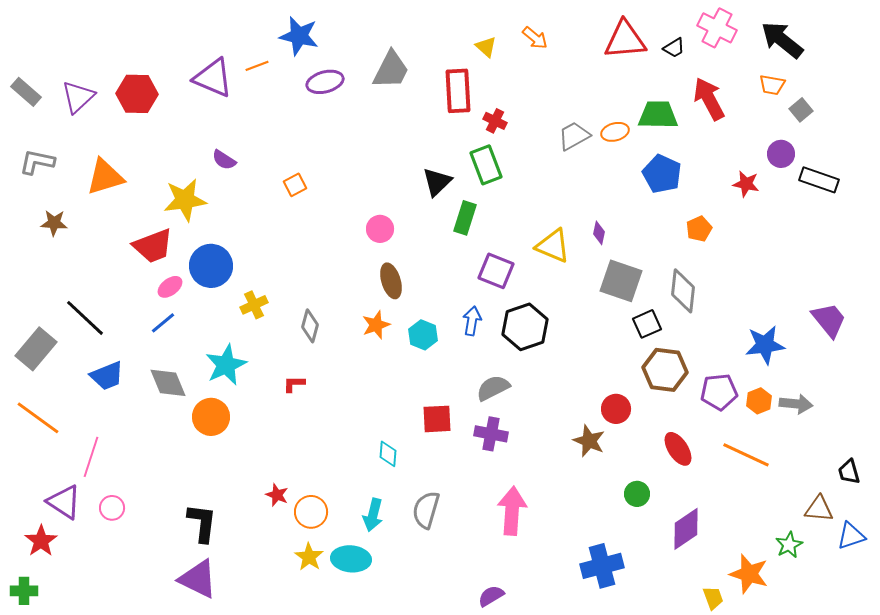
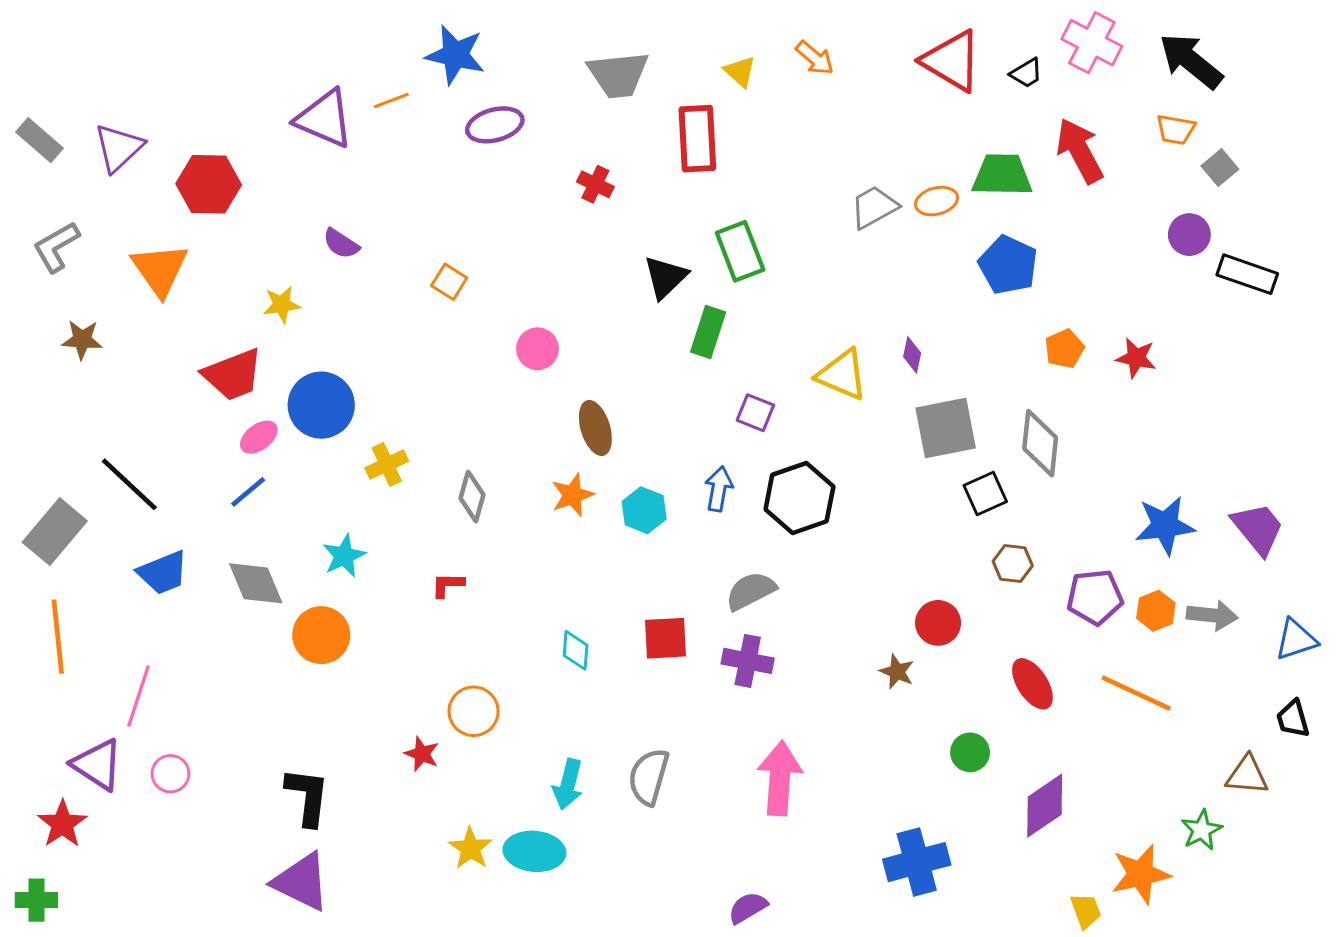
red triangle: (625, 40) -> (952, 61), turned 36
gray trapezoid: (391, 70) -> (618, 75), moved, turned 57
red hexagon: (137, 94) -> (209, 184), moved
red cross: (495, 121) -> (595, 184), moved
gray L-shape: (37, 162) -> (56, 247), turned -42
orange triangle: (105, 177) -> (160, 270), turned -48
red star: (746, 184) -> (1136, 358), moved
orange square: (295, 185) -> (449, 282), turned -30
yellow star: (185, 200) -> (282, 305), size x0.6
pink circle: (380, 229) -> (537, 349), moved
purple square: (496, 271) -> (755, 413), size x0.7
gray square: (621, 281) -> (946, 428), turned -30
purple trapezoid: (829, 320) -> (1258, 528), moved
cyan star: (226, 365) -> (344, 556), size x0.7
brown hexagon: (665, 370) -> (1013, 564), size x0.6
orange line: (38, 418) -> (58, 637), turned 48
brown star: (589, 441) -> (897, 672), size x0.7
cyan diamond: (388, 454) -> (576, 650), moved
orange circle: (311, 512) -> (474, 711), moved
blue triangle: (851, 536) -> (1296, 640), moved
orange star: (749, 574) -> (1141, 874), turned -30

